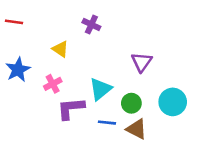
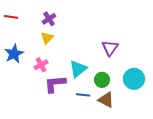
purple cross: (91, 25) -> (49, 19), moved, turned 32
yellow triangle: (60, 49) -> (47, 38), turned 40

